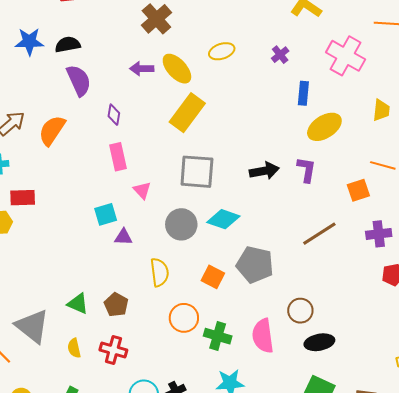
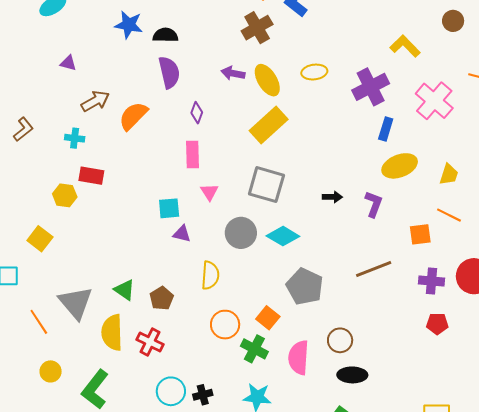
purple cross: (280, 55) -> (371, 87), size x2.0
yellow trapezoid: (381, 110) -> (449, 174), moved
black arrow: (264, 171) -> (332, 197), size x0.7
orange square: (213, 277) -> (268, 318), moved
yellow semicircle: (74, 348) -> (112, 332), size x1.8

